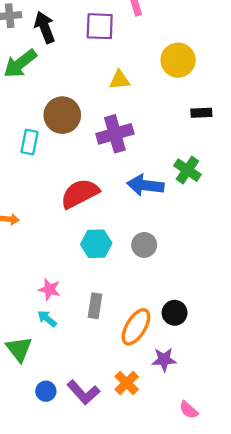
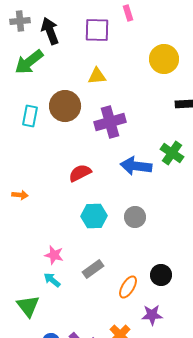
yellow triangle: (120, 80) -> (97, 76), moved
cyan rectangle: (30, 142) -> (30, 116), moved
red semicircle: (80, 193) -> (80, 173), size x0.7
gray rectangle: (95, 306) -> (93, 269), turned 45
orange ellipse: (136, 327) -> (128, 287), size x0.7

